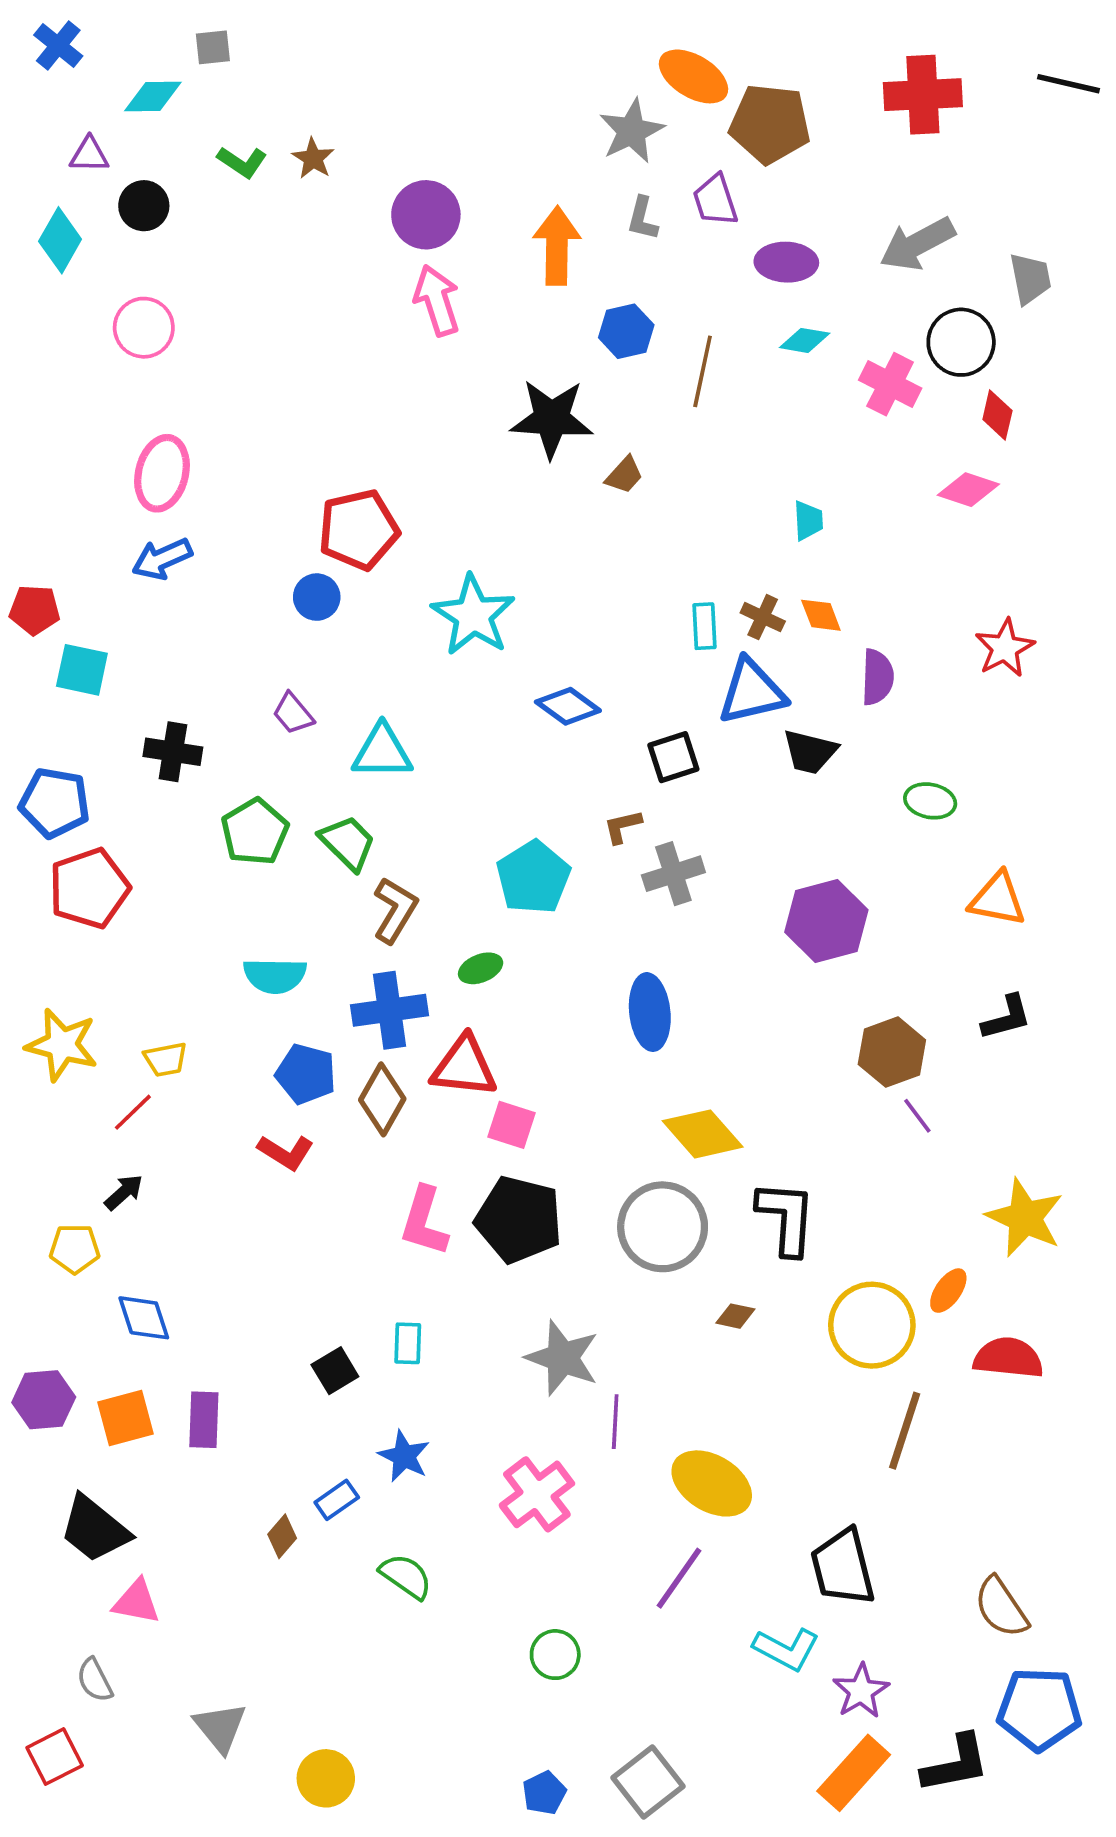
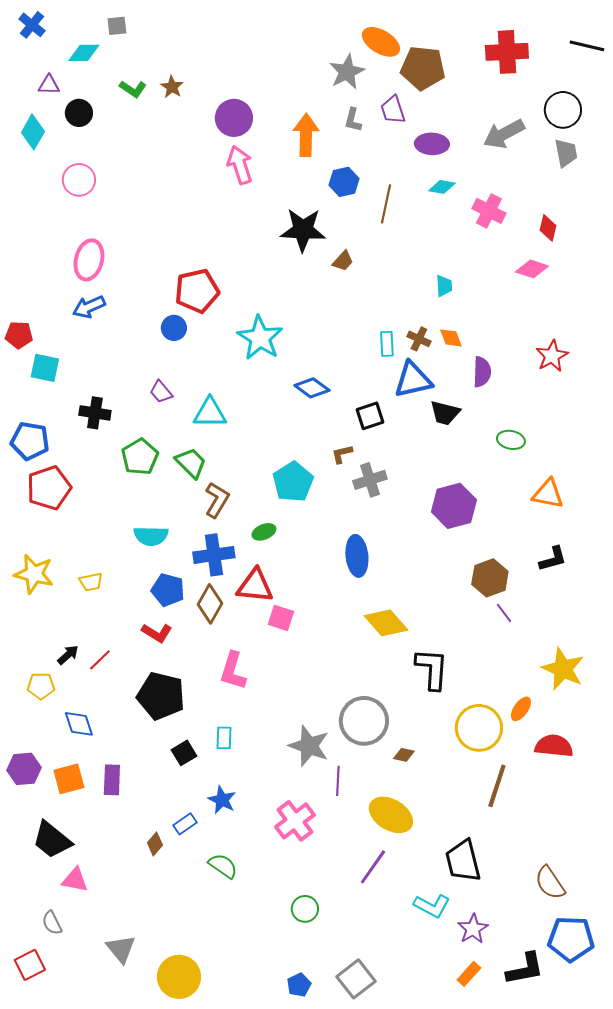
black circle: (961, 342) -> (563, 110), moved
red line: (133, 1112) -> (100, 660), moved
black pentagon: (519, 1220) -> (161, 696), moved
gray circle: (663, 1227) -> (364, 721), moved
brown diamond: (735, 1316) -> (404, 755), moved
orange rectangle: (854, 1773) -> (469, 974), size x0.6
yellow circle: (326, 1778) -> (179, 977), size x1.4

